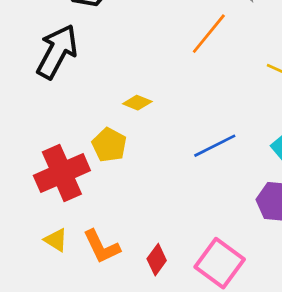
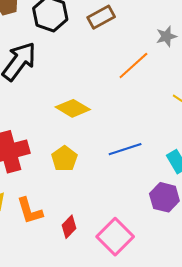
yellow diamond: (137, 103) -> (73, 108), size x1.6
yellow pentagon: (109, 145) -> (64, 159), moved

